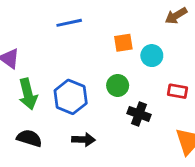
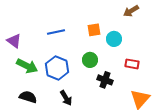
blue line: (69, 23) -> (56, 32), moved
green arrow: (28, 94) -> (27, 66), turned -50
black arrow: (83, 140) -> (66, 98), turned 56

